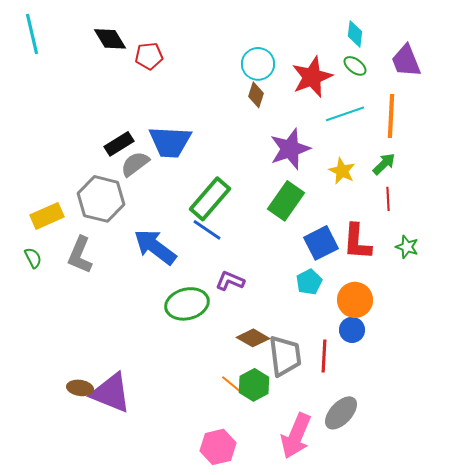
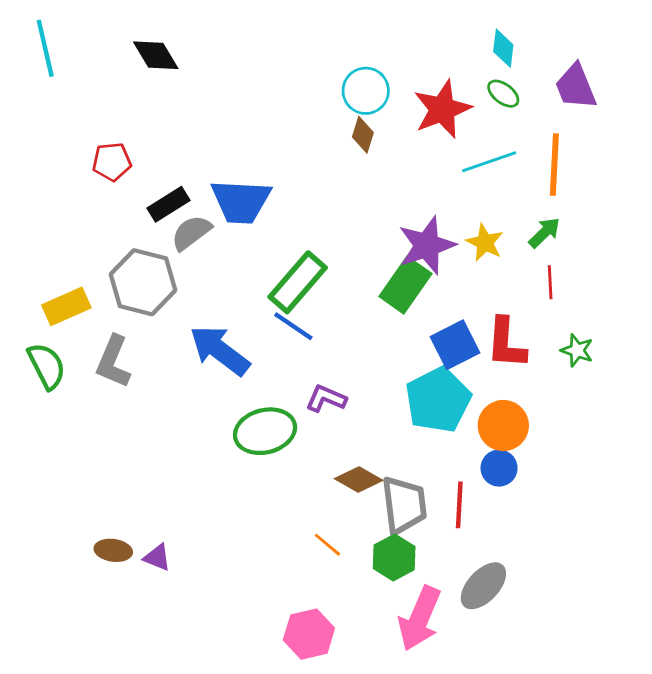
red pentagon: (149, 56) -> (112, 162), moved
purple star: (290, 149) -> (427, 245), moved
green semicircle: (33, 258) -> (47, 366), size x1.6
cyan pentagon: (309, 282) -> (438, 400), size x1.8
green hexagon: (254, 385) -> (394, 557), moved
purple triangle: (111, 393) -> (157, 557), size x0.5

